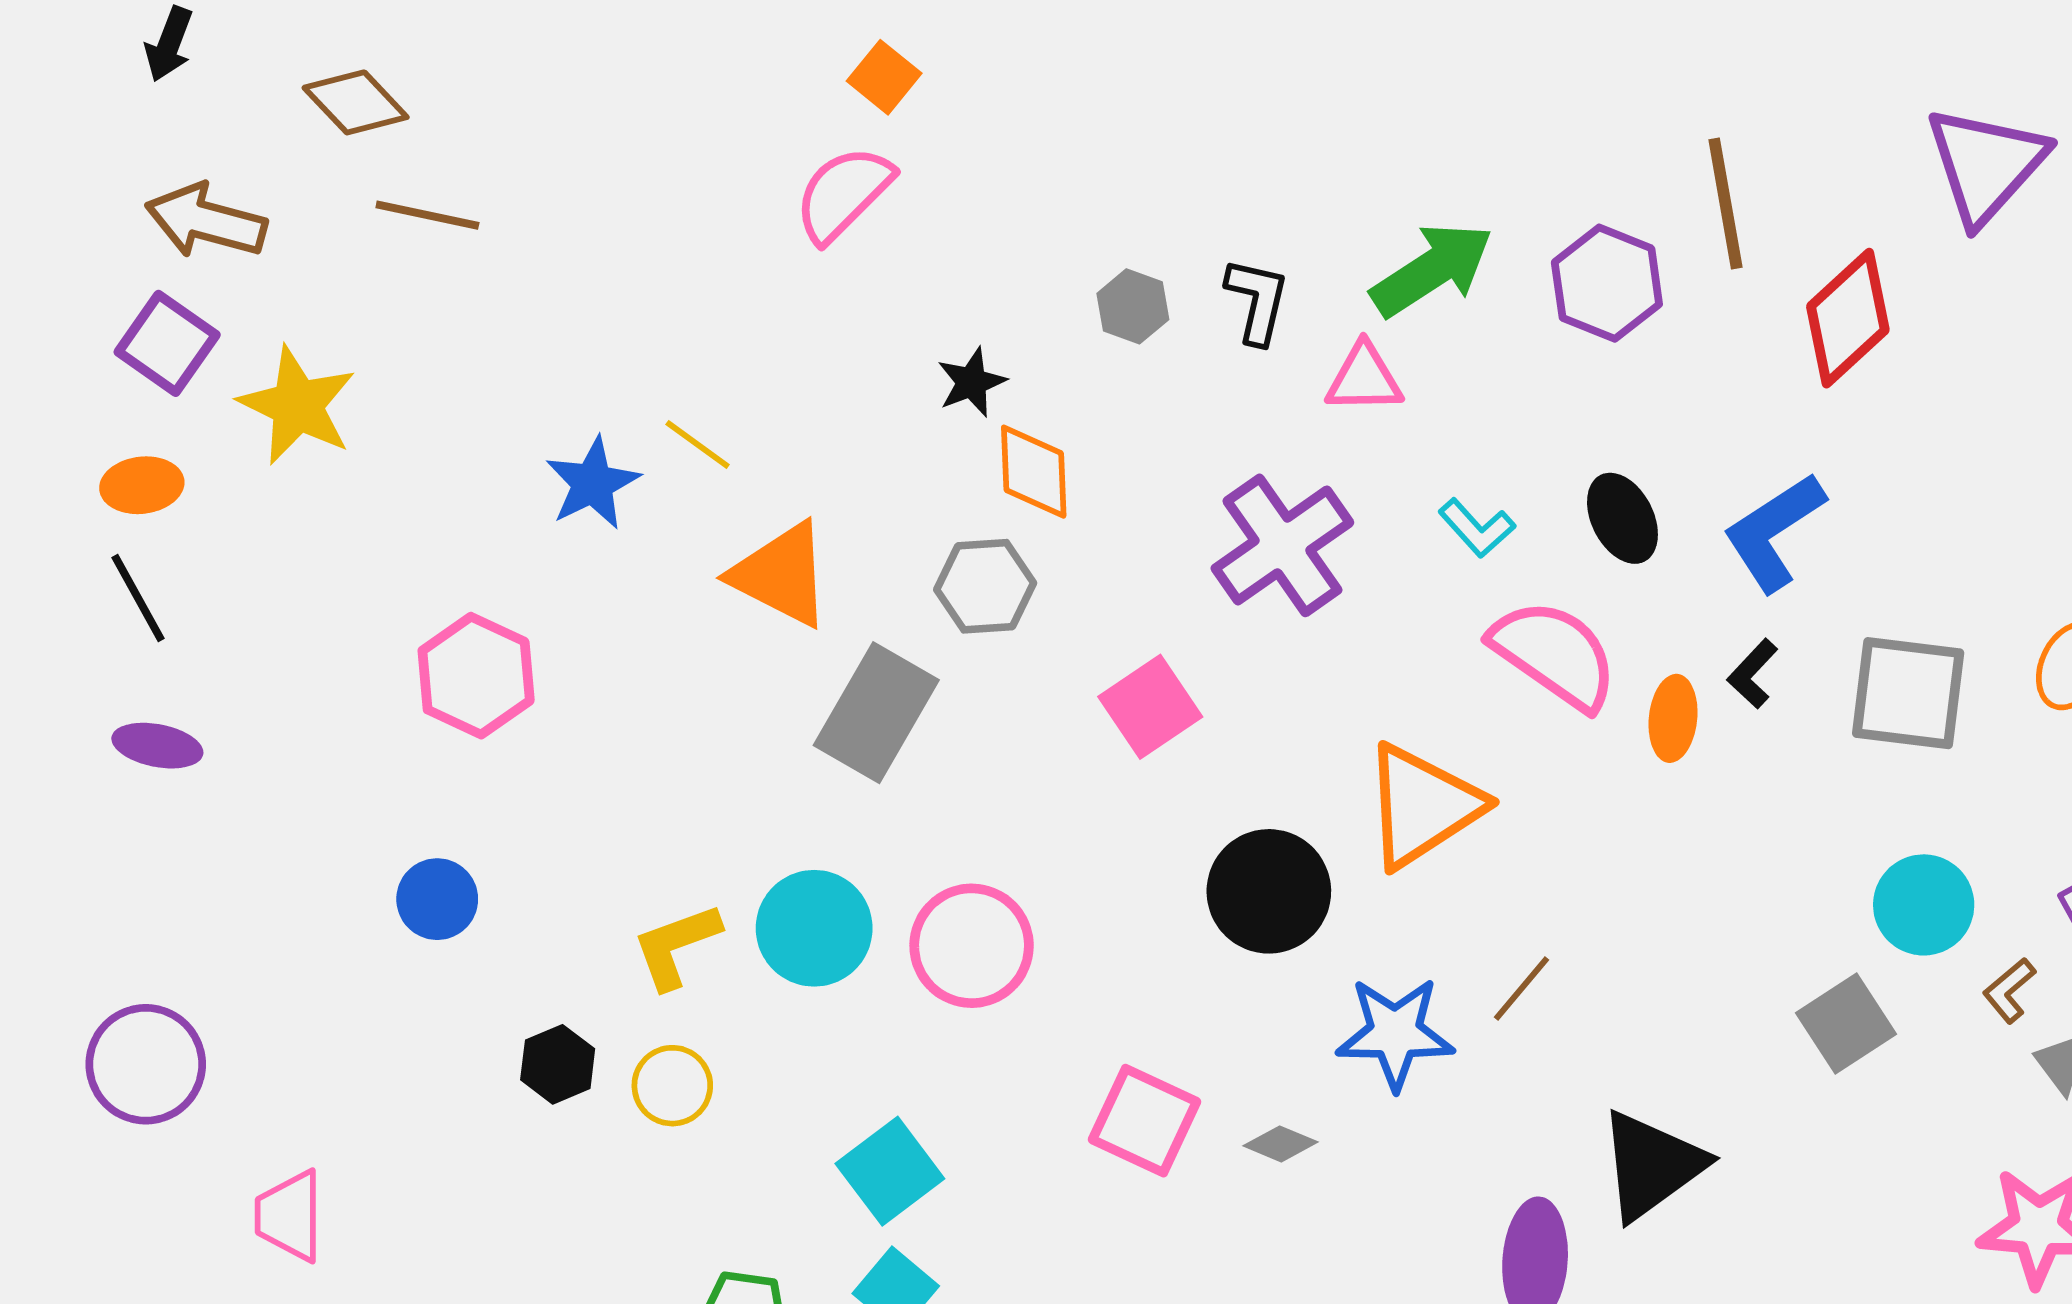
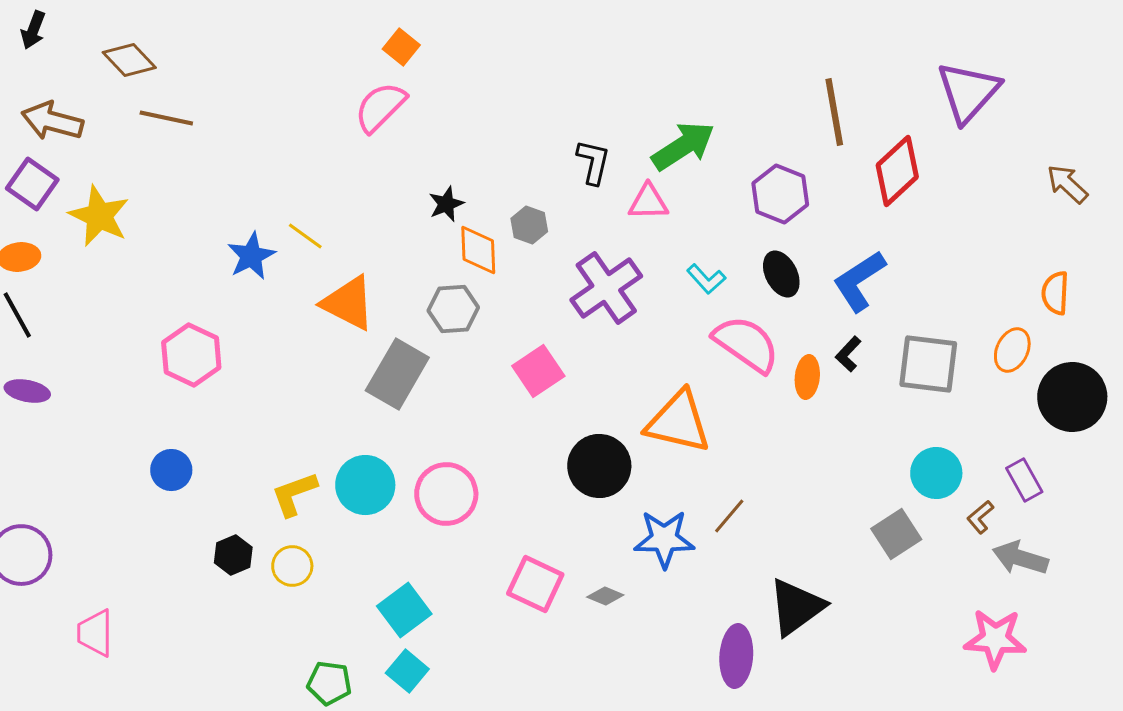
purple hexagon: (1607, 283) -> (780, 194), moved
gray hexagon: (1133, 306) -> (529, 225), moved
orange triangle: (1422, 806) -> (678, 422), turned 46

